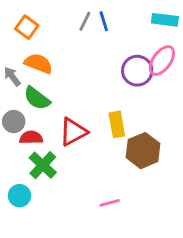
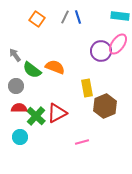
orange square: (27, 27) -> (37, 19), moved
orange semicircle: (38, 63) -> (55, 67), moved
red triangle: (73, 132) -> (57, 113), moved
red semicircle: (31, 138) -> (19, 108), moved

